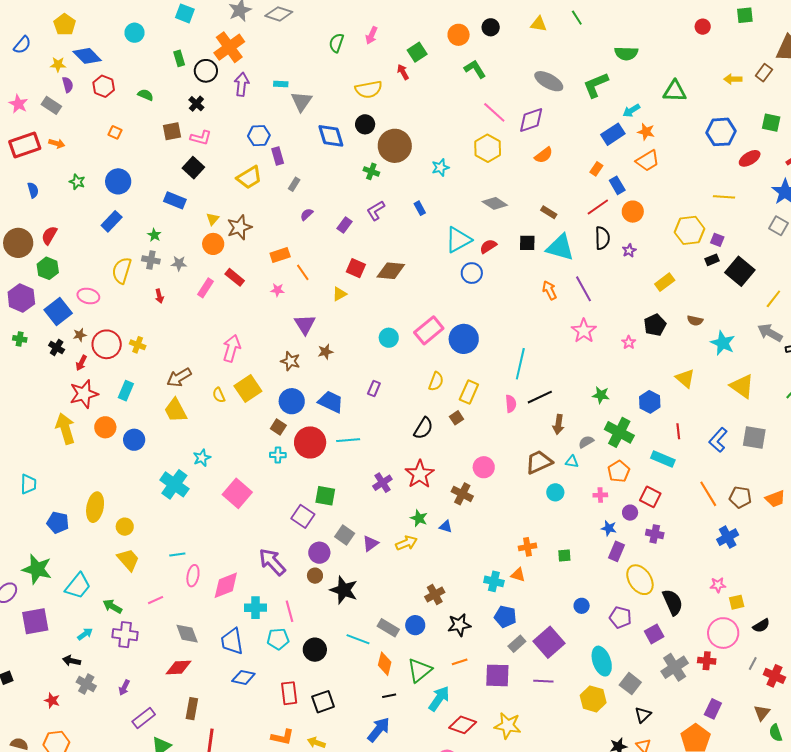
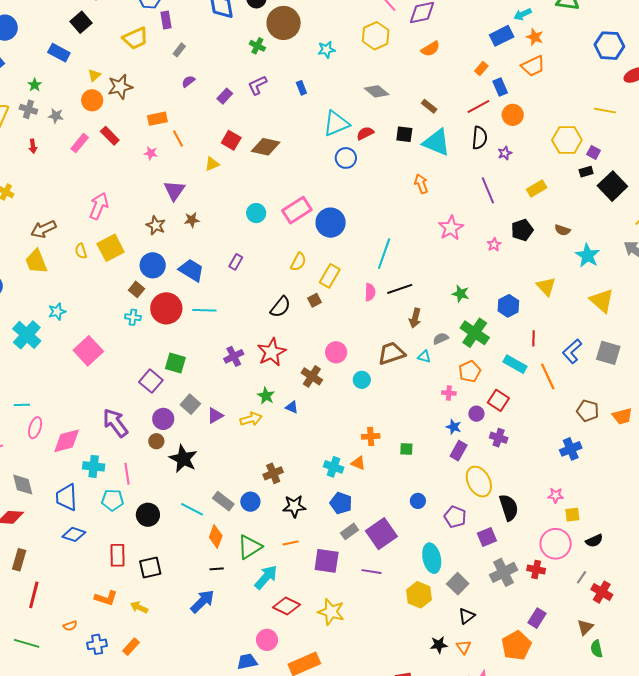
purple line: (584, 289) -> (488, 190), moved
cyan circle: (555, 492) -> (362, 380), moved
orange line: (708, 494) -> (548, 376), moved

